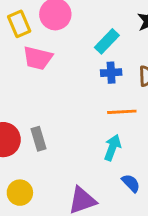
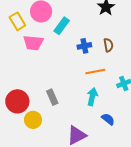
cyan rectangle: (107, 41) -> (62, 26), moved
gray rectangle: (38, 139) -> (52, 97), moved
yellow circle: (20, 193) -> (33, 120), moved

